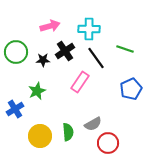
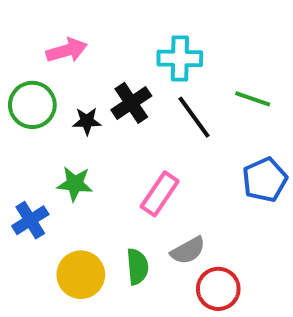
pink arrow: (50, 26) -> (67, 50), moved
pink rectangle: (80, 82) -> (160, 194), moved
green star: (37, 91) -> (75, 184), turned 30

